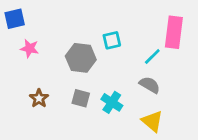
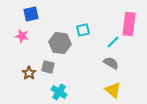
blue square: (15, 19) -> (31, 14), moved
gray square: (81, 98) -> (48, 67), moved
cyan cross: (112, 102) -> (59, 92), moved

